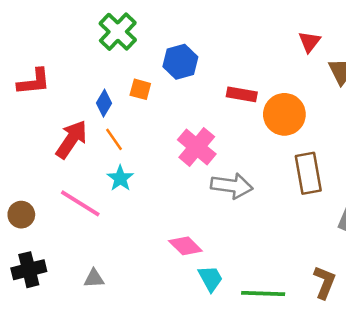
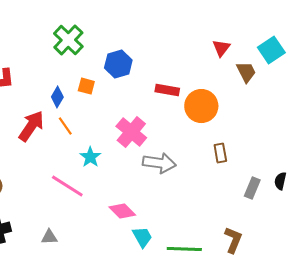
brown rectangle: (308, 173) -> (220, 153), size x0.6
cyan star: (120, 178) -> (90, 157), moved
pink line: (80, 203) -> (67, 186), moved

